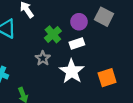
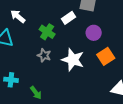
purple circle: (79, 22) -> (94, 33), moved
white rectangle: (77, 43) -> (68, 18), moved

